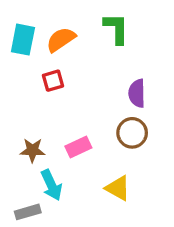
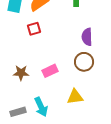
cyan arrow: (51, 185) -> (41, 107), moved
yellow triangle: (118, 188) -> (75, 97), turned -36

